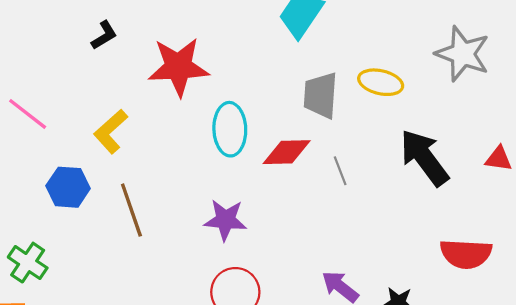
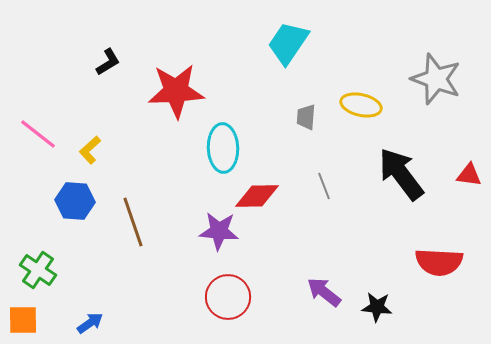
gray trapezoid: (321, 95) -> (306, 117), size x0.6
yellow L-shape: (111, 131) -> (90, 150), moved, size x0.7
red diamond: (287, 152) -> (257, 196), moved

